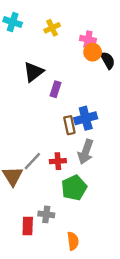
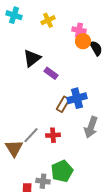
purple rectangle: (56, 89) -> (51, 73), turned -72
brown rectangle: (69, 125) -> (63, 104), turned 42
gray arrow: (86, 152) -> (91, 127), moved
green pentagon: (74, 188) -> (62, 171), moved

